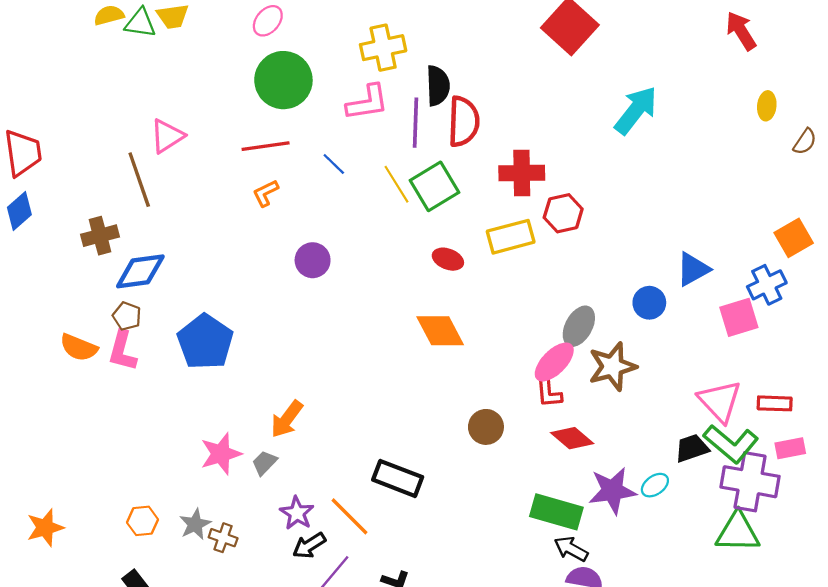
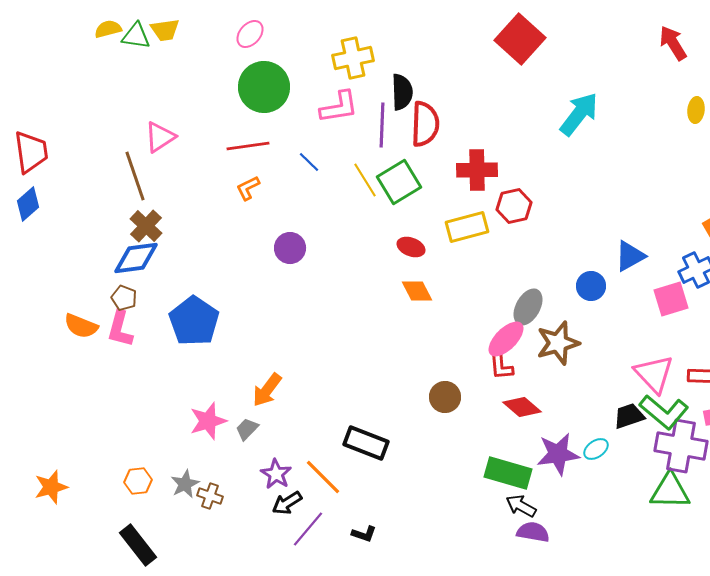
brown cross: (100, 236) -> (146, 226), moved, turned -32
orange diamond: (440, 331) -> (417, 291), moved, size x0.7

